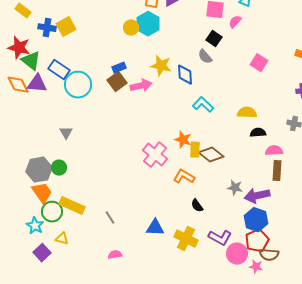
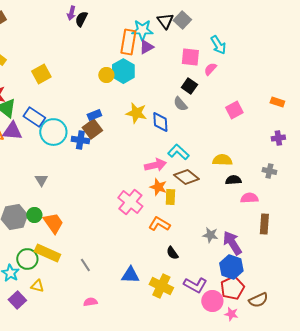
blue cross: (47, 28) -> (80, 140), moved
pink square: (259, 63) -> (234, 110), turned 30
pink arrow: (141, 86) -> (155, 165), moved
brown diamond: (211, 155) -> (186, 177), moved
brown rectangle: (277, 171) -> (264, 224), moved
orange trapezoid: (42, 193) -> (53, 223), moved
purple arrow: (257, 196) -> (232, 243), turned 70
brown semicircle: (269, 255) -> (258, 300), moved, turned -30

